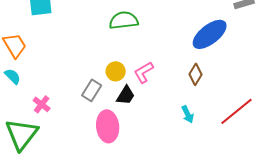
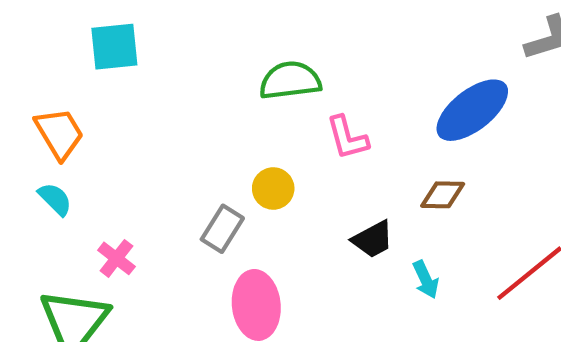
pink L-shape: (144, 72) -> (347, 138), moved, turned -75
brown diamond: (196, 74) -> (443, 195), turned 60
black trapezoid: (126, 95) -> (373, 239), moved, turned 30

